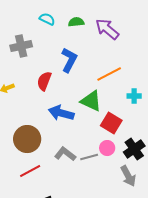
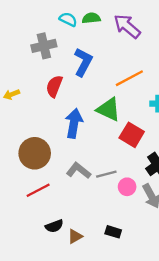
cyan semicircle: (47, 19) -> (68, 19), moved
gray cross: (21, 46) -> (44, 46), moved
blue arrow: (61, 113) -> (74, 123), turned 85
pink circle: (107, 148) -> (127, 187), moved

